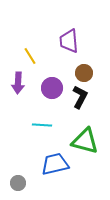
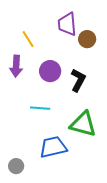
brown circle: (84, 73) -> (87, 39), moved

